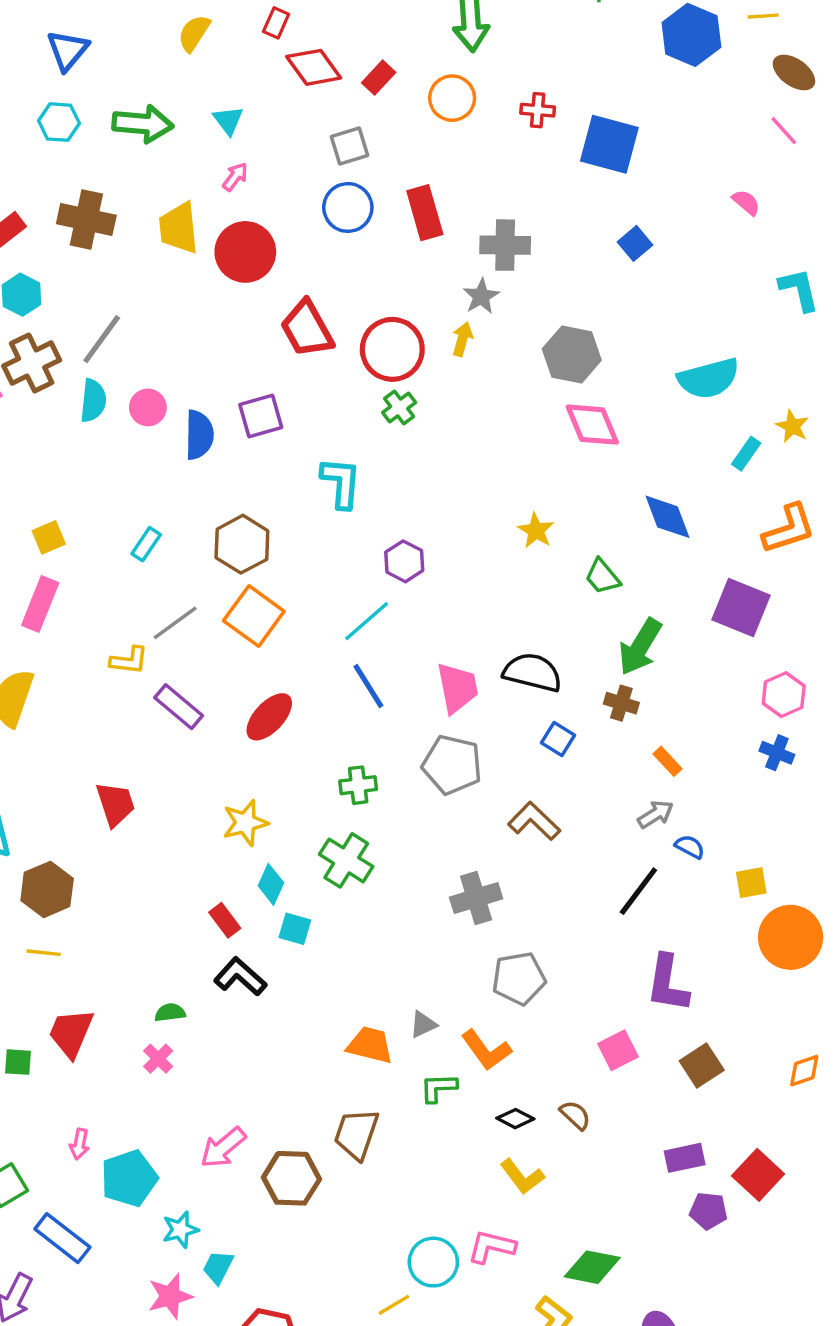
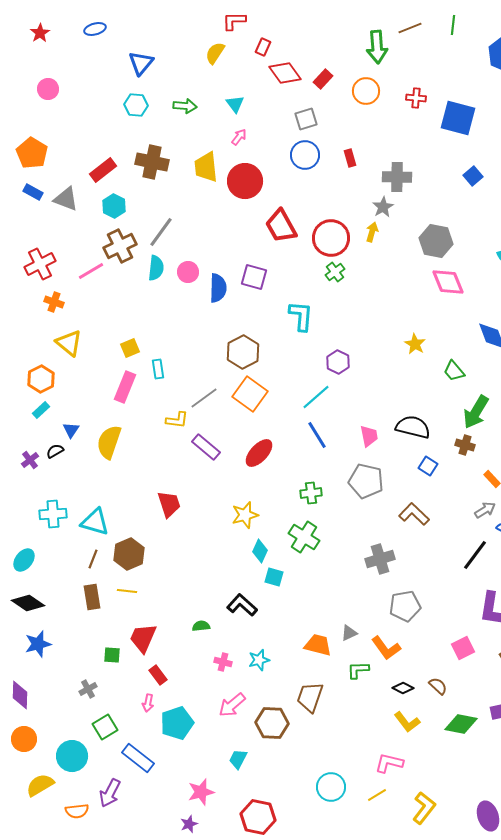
green arrow: (143, 124) -> (185, 106), size x0.7
red rectangle: (425, 213) -> (350, 158), size x0.6
purple square: (261, 416) -> (254, 277), turned 32
cyan rectangle: (146, 544) -> (158, 369), moved, turned -42
pink trapezoid: (457, 688) -> (369, 436), size x0.7
red rectangle: (225, 920) -> (158, 675), moved
pink cross: (158, 1059) -> (223, 662), moved, turned -30
cyan star: (180, 1230) -> (259, 660), moved
cyan circle: (433, 1262) -> (331, 787), moved
cyan trapezoid: (218, 1267) -> (238, 759), moved
green diamond: (592, 1267) -> (461, 724), moved
yellow line: (394, 1305) -> (377, 795), moved

